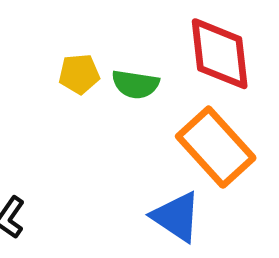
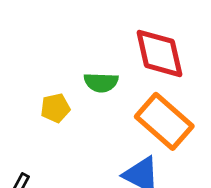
yellow pentagon: (79, 74) -> (55, 108), moved

